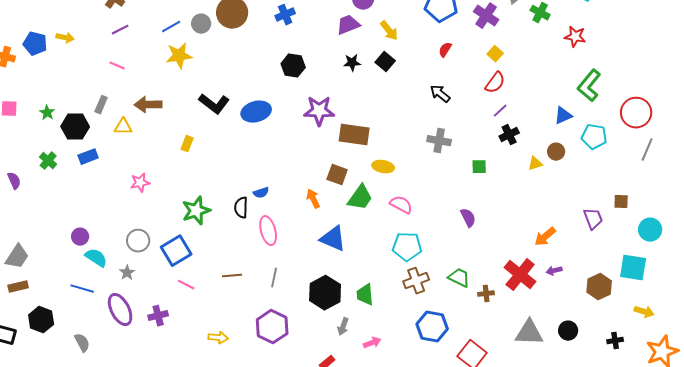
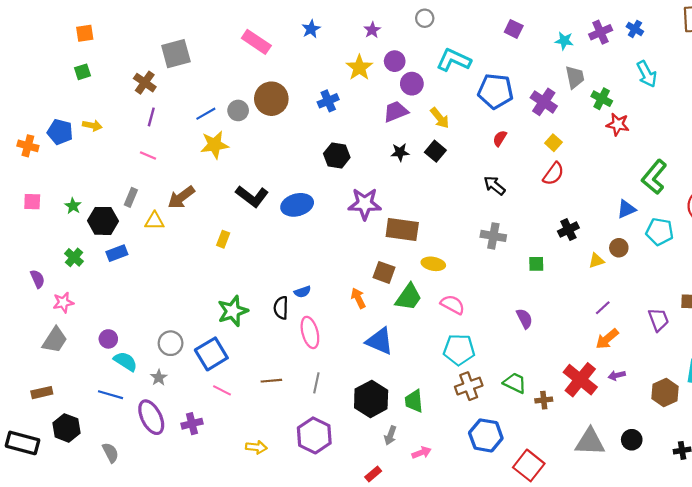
purple line: (120, 30) -> (151, 117), turned -48
red star: (575, 37) -> (618, 124), moved
brown arrow: (148, 105) -> (181, 197), turned -36
purple line: (500, 111) -> (603, 308), moved
pink star: (140, 183) -> (63, 302), moved
gray trapezoid: (17, 257) -> (55, 340), moved

